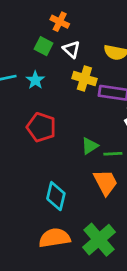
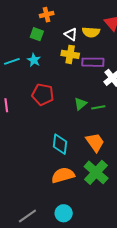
orange cross: (60, 22) -> (47, 15), turned -32
white triangle: (71, 49) -> (71, 34), moved
orange trapezoid: (106, 182) -> (95, 142), moved

